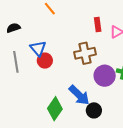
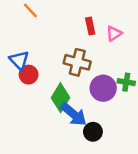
brown cross: (85, 53) -> (77, 62), turned 30
green diamond: (55, 109) -> (60, 98), moved

